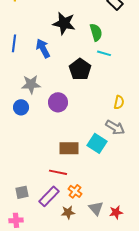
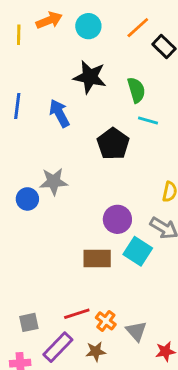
gray star: (31, 84) -> (54, 182), moved
purple circle: (58, 102) -> (117, 219), moved
red line: (58, 172) -> (77, 314), moved, turned -30
purple rectangle: (49, 196) -> (58, 347), moved
gray triangle: (96, 208) -> (136, 331), moved

